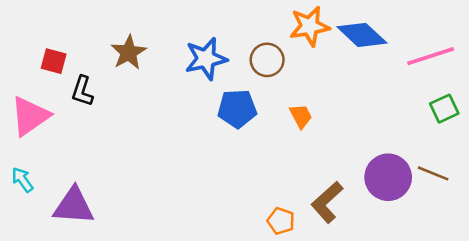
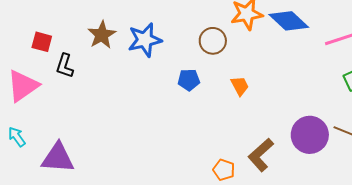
blue star: (206, 59) -> (145, 40), moved
blue pentagon: (237, 109) -> (189, 80), size x0.7

